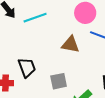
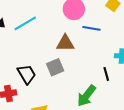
gray square: (59, 81) -> (55, 67), moved

